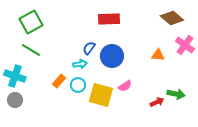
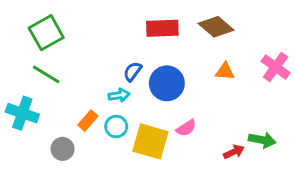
brown diamond: (172, 18) -> (216, 27), moved
orange triangle: (158, 55) -> (225, 71), moved
gray circle: (15, 100) -> (63, 149), moved

